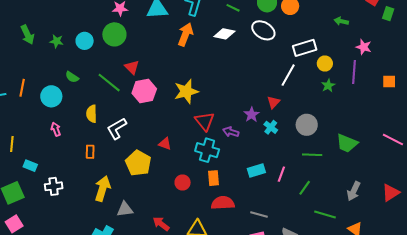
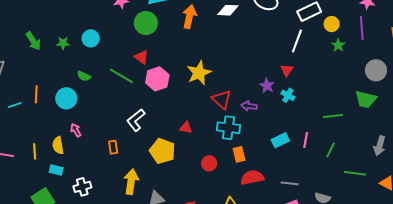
green circle: (114, 34) -> (146, 23), moved
yellow semicircle: (92, 114) -> (58, 145), moved
gray circle: (307, 125) -> (376, 70), moved

